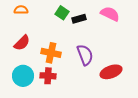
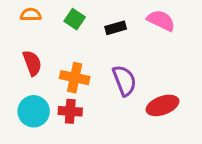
green square: (62, 13) -> (75, 19), moved
red semicircle: (22, 43) -> (32, 63), turned -66

